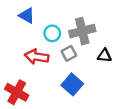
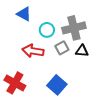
black triangle: (104, 56) -> (82, 51), moved
blue square: (72, 84) -> (57, 85), moved

